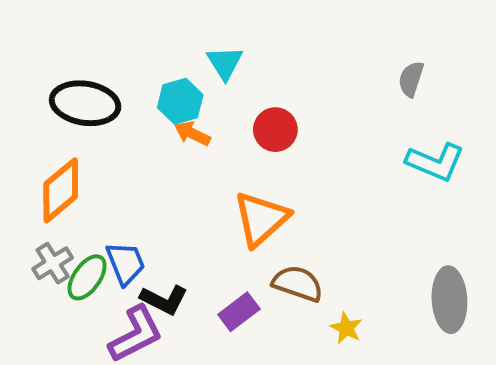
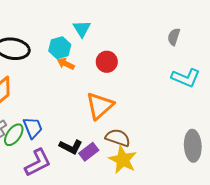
black L-shape: (164, 300) -> (71, 147), moved
yellow star: (346, 328) -> (123, 160), moved, size x1.8

